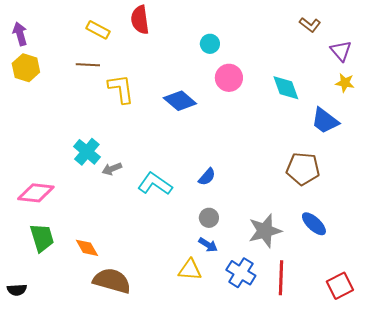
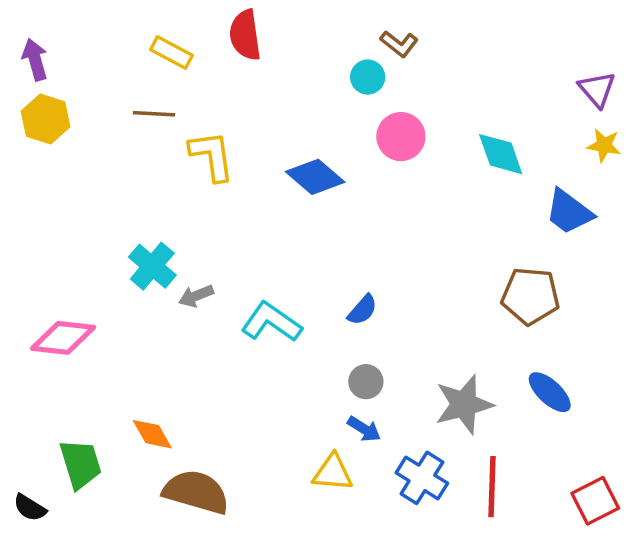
brown L-shape: (310, 25) -> (399, 44), moved
green trapezoid: (42, 238) -> (81, 464), moved
black semicircle: (17, 290) -> (30, 508), turned 36

